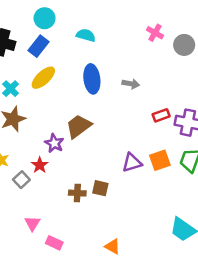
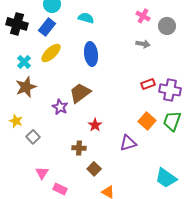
gray arrow: (131, 84) -> (143, 44), moved
orange square: (160, 160) -> (147, 121), turned -30
purple triangle: (132, 163) -> (128, 143), moved
red star: (40, 165) -> (95, 125), moved
brown square: (100, 188) -> (94, 169), moved, turned 32

